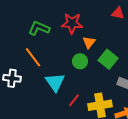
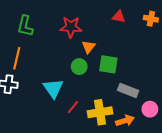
green L-shape: (39, 28) -> (25, 26), moved, turned -100
orange line: (33, 57) -> (17, 58), moved, turned 50
green square: (108, 59) -> (108, 64), turned -30

